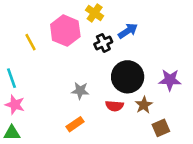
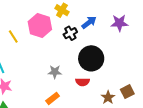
purple star: (170, 80) -> (119, 23), moved
brown star: (144, 105) -> (108, 97), moved
brown square: (161, 128) -> (127, 92), moved

